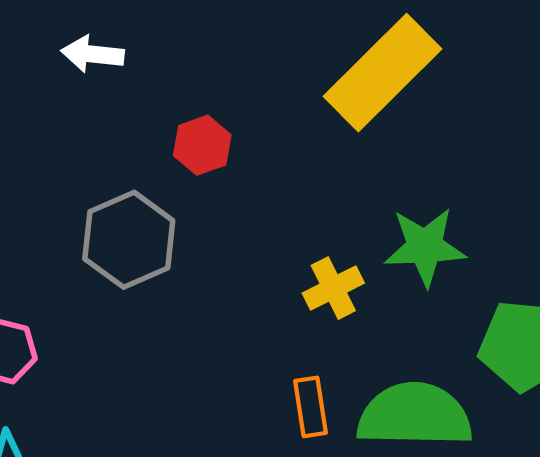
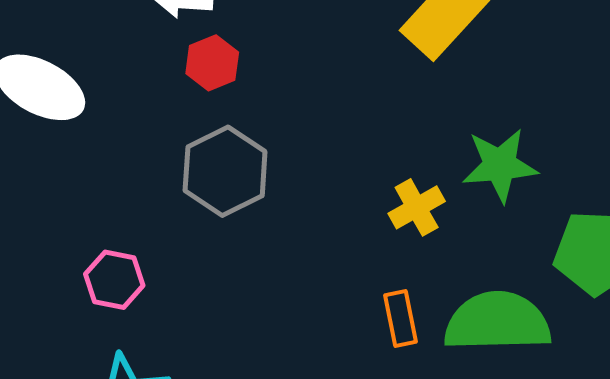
red hexagon: (202, 145) -> (212, 63), moved

